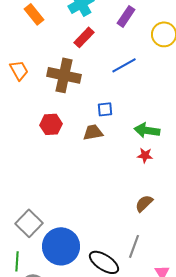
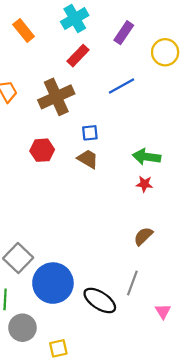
brown cross: (64, 75) -> (56, 97), turned -36
blue square: (105, 109) -> (90, 133), moved
brown trapezoid: (93, 132) -> (88, 159), turned 40

